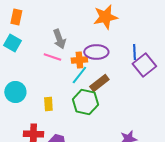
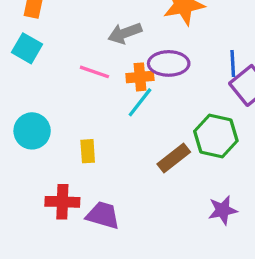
gray arrow: (59, 39) -> (125, 33), moved, turned 90
brown rectangle: (99, 83) -> (174, 158), moved
green hexagon: (85, 102) -> (216, 136), moved

